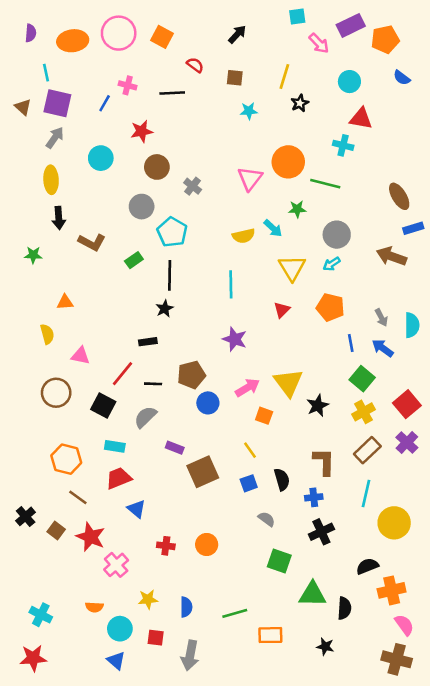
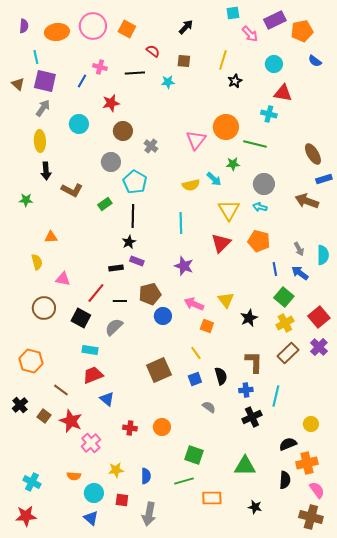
cyan star: (249, 111) -> (168, 82), moved
cyan arrow: (332, 264) -> (260, 207), turned 48
red triangle: (282, 310) -> (221, 243), size x1.5
yellow triangle: (288, 383) -> (226, 300), size x0.7
pink arrow: (247, 388) -> (194, 304), turned -126
purple rectangle: (175, 448) -> (137, 261), moved
orange hexagon: (66, 459) -> (31, 361), moved
cyan line: (366, 493) -> (276, 396), moved
yellow circle: (394, 523) -> (311, 424), moved, size x0.6
green square: (279, 561) -> (194, 455), moved
black semicircle: (344, 608) -> (285, 480), moved

